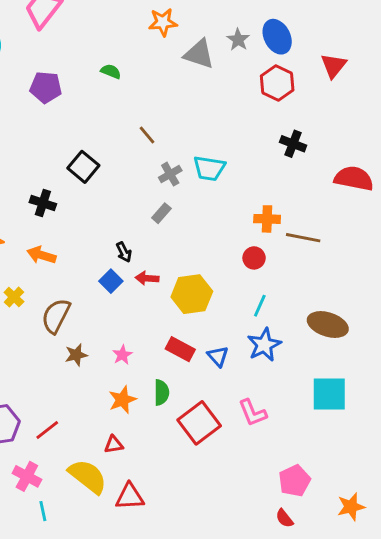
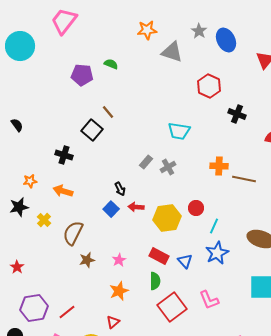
gray star: (238, 40) -> (199, 31), moved
red hexagon: (277, 83) -> (209, 86), moved
purple pentagon: (46, 87) -> (82, 75), moved
brown line: (147, 135) -> (108, 112), moved
gray cross: (170, 174) -> (168, 167), moved
red circle: (254, 258) -> (196, 208), moved
green semicircle: (161, 392) -> (155, 281), moved
red triangle: (114, 445) -> (113, 322), turned -32

